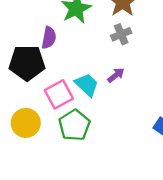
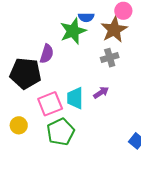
cyan trapezoid: (87, 85) -> (75, 98), turned -140
yellow circle: (26, 123) -> (19, 125), size x0.7

